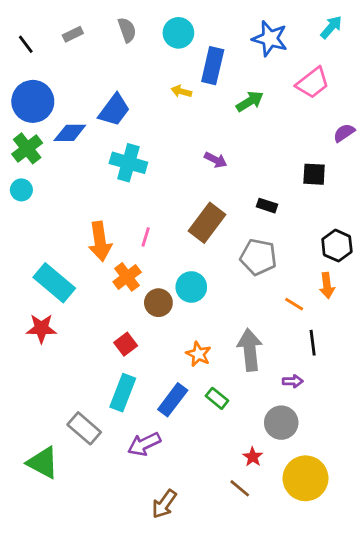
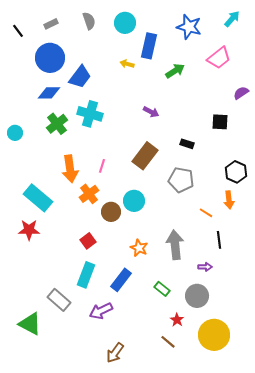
blue circle: (33, 101) -> (50, 58), moved
green cross: (27, 148) -> (57, 124), moved
green rectangle: (217, 398) -> (162, 289), moved

